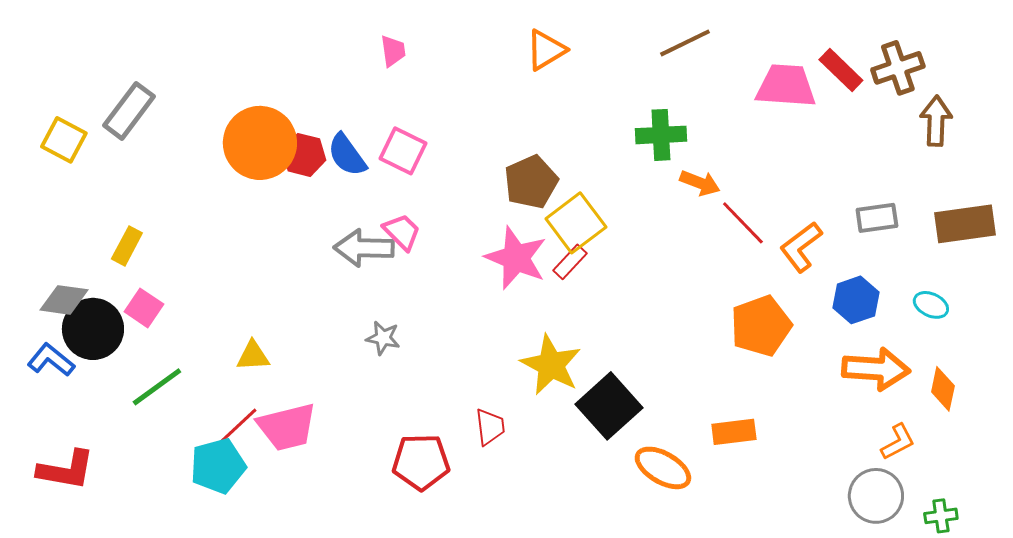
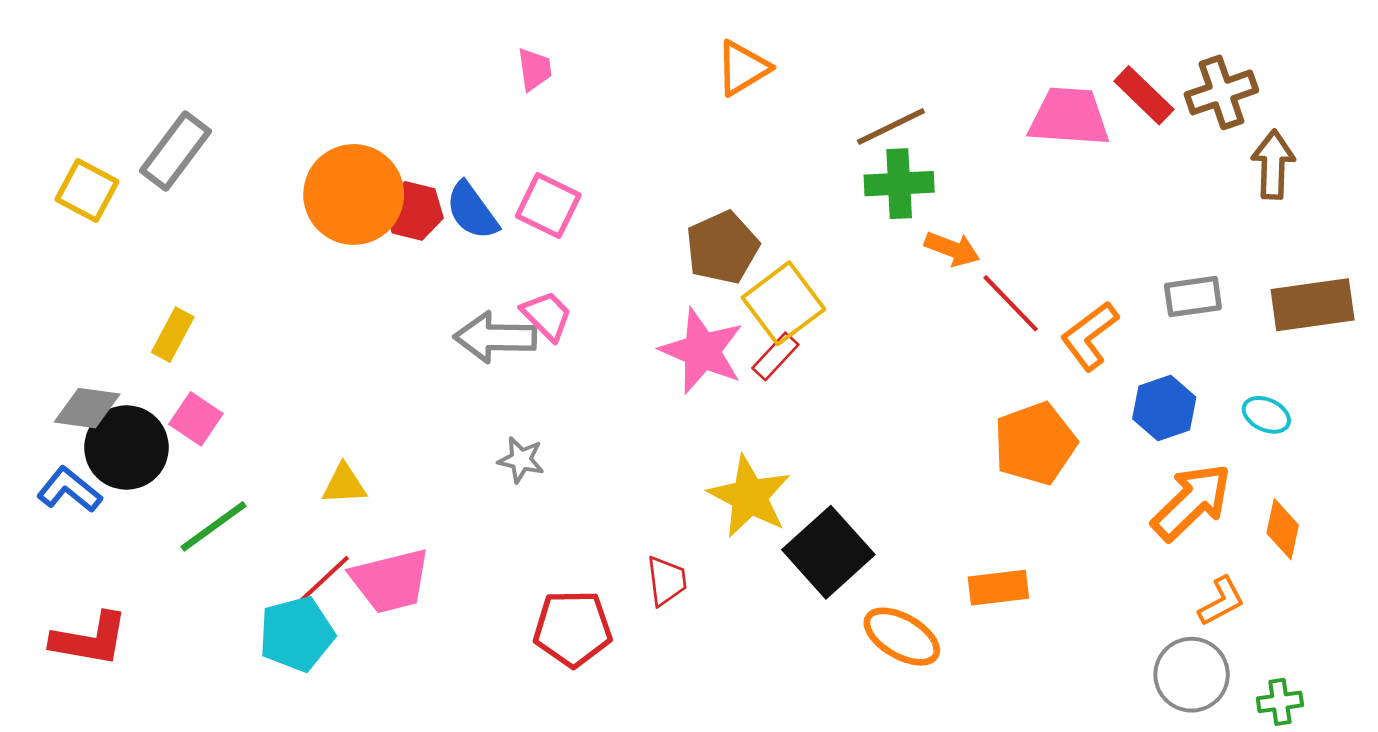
brown line: (685, 43) -> (891, 126), moved
orange arrow: (876, 369) -> (1192, 502), turned -48

